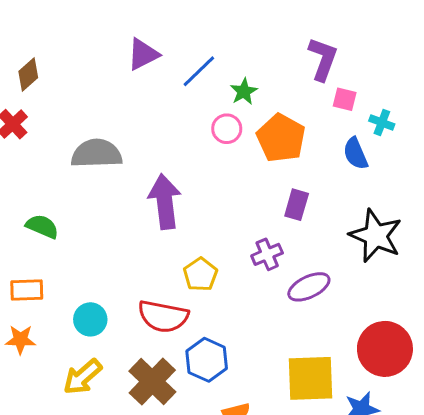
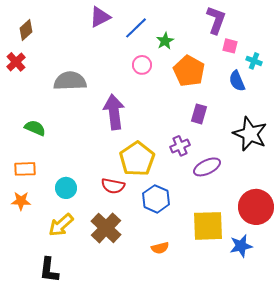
pink circle: (227, 129) -> (142, 65), moved
yellow pentagon: (200, 274) -> (137, 159), size x1.6
red semicircle: (163, 316) -> (113, 186), size x0.7
blue hexagon: (207, 360) -> (156, 199), moved

